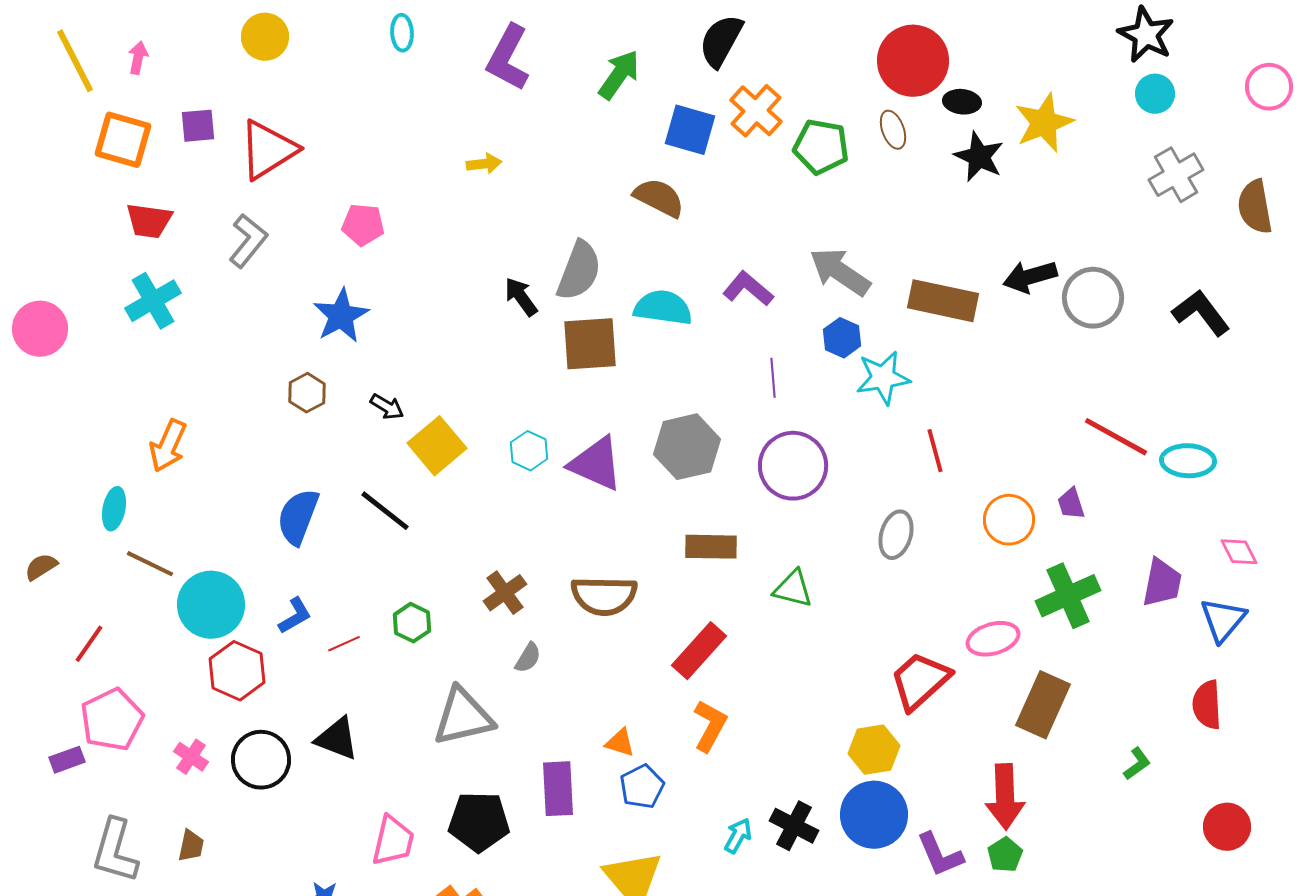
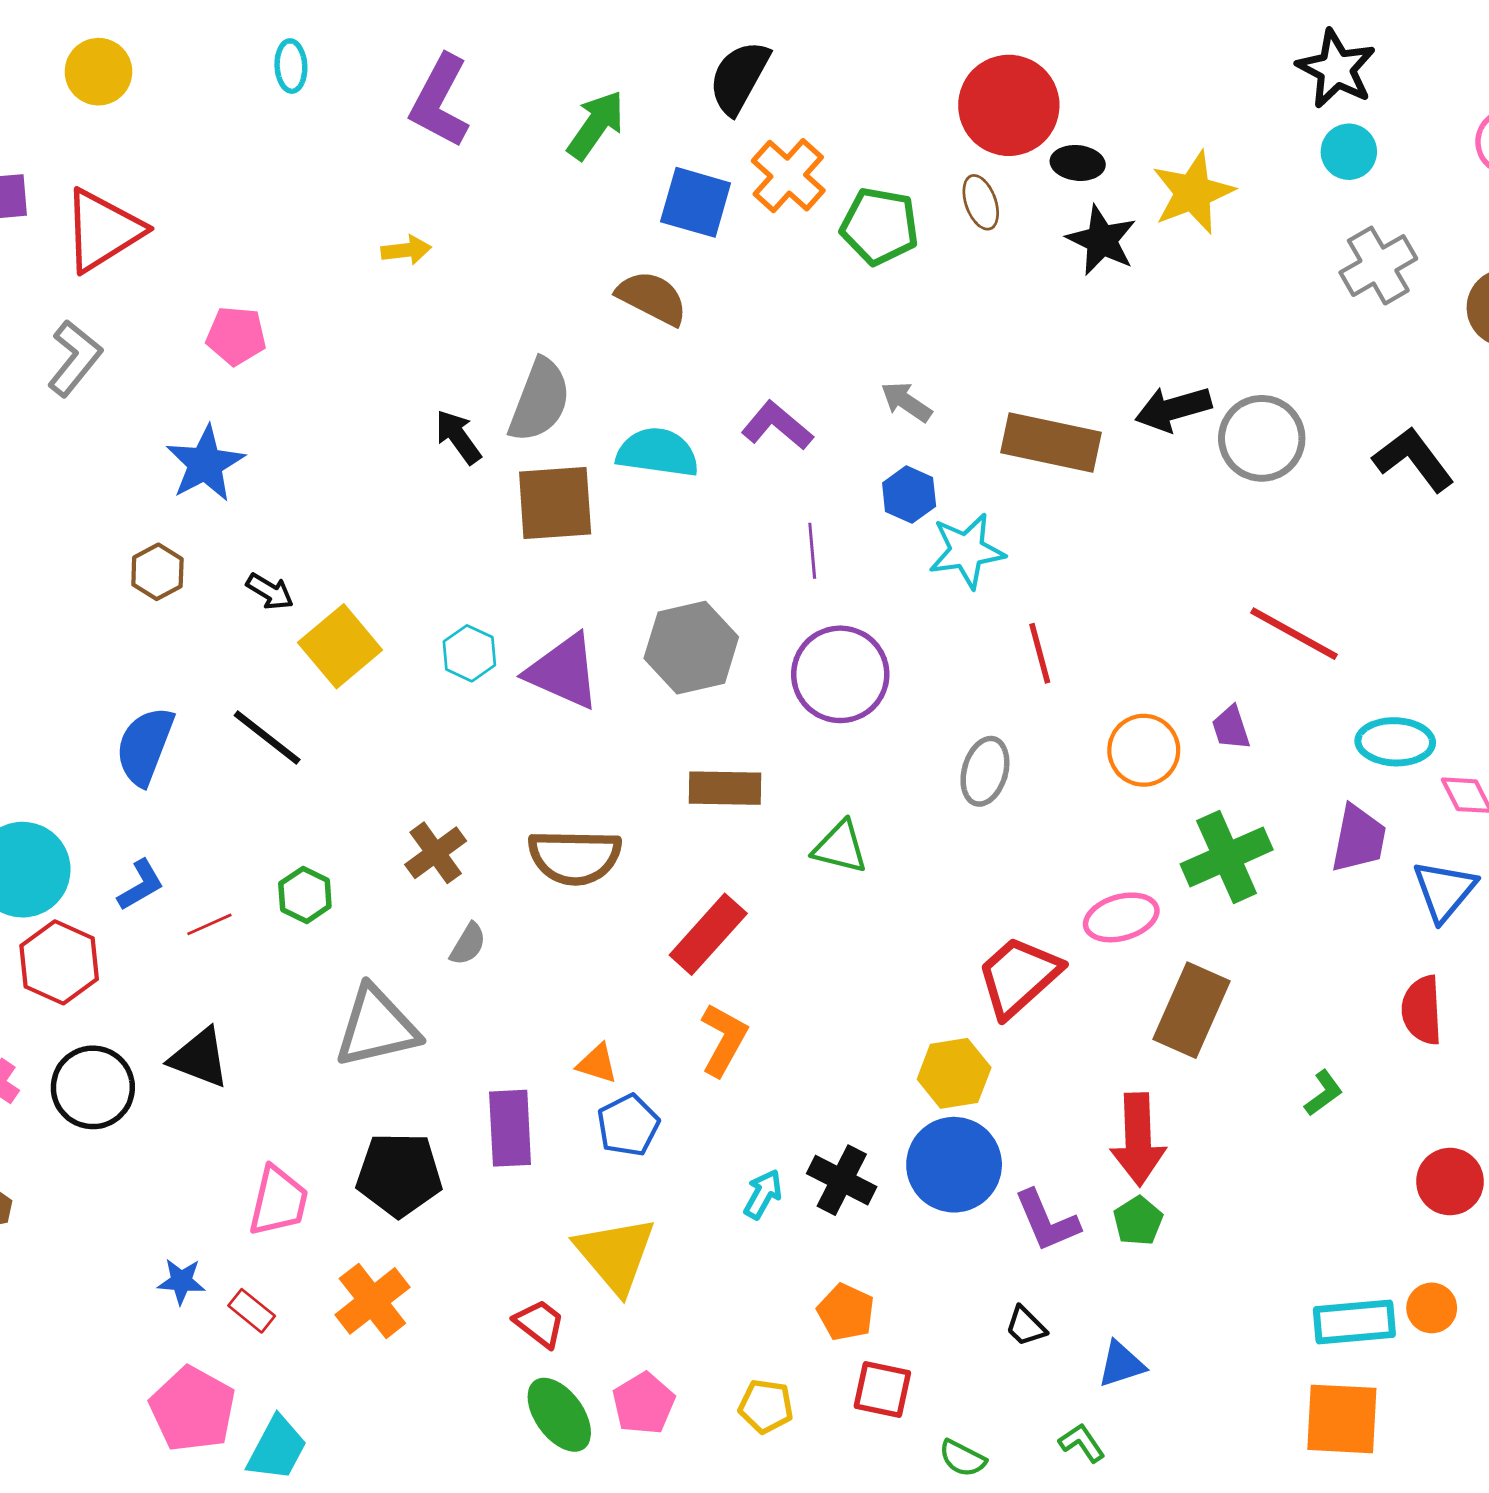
gray arrow: (840, 272) -> (906, 402), size x0.6
cyan ellipse: (1188, 461) -> (1395, 742), moved

